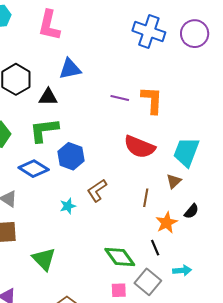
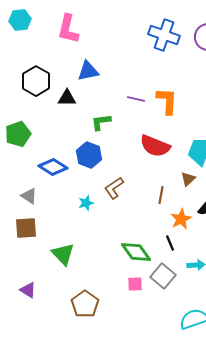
green L-shape: (44, 130) -> (101, 122), moved, size x0.7

